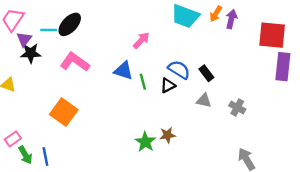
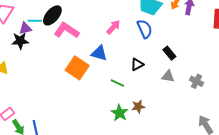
purple triangle: (24, 39) -> (25, 28), moved, turned 40
pink L-shape: (75, 62) -> (67, 30), moved
blue semicircle: (179, 70) -> (145, 29), moved, turned 36
green line: (143, 82) -> (117, 83), moved, turned -48
orange square: (64, 112) -> (77, 68), moved

